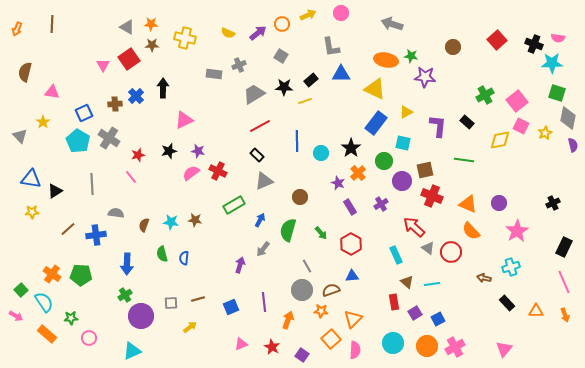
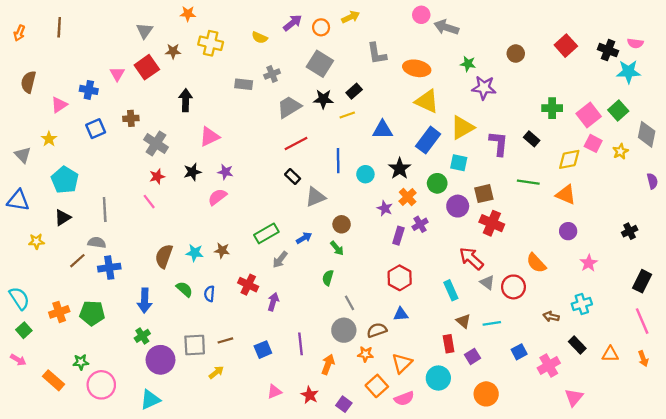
pink circle: (341, 13) -> (421, 15), moved
orange star: (151, 24) -> (188, 14), moved
gray triangle: (127, 27) -> (145, 31), turned 35
purple arrow: (258, 33) -> (293, 23), moved
gray square: (281, 56) -> (320, 64), size x1.6
orange ellipse: (386, 60) -> (417, 68), moved
blue triangle: (341, 74) -> (383, 130), moved
pink triangle: (52, 92) -> (59, 105), turned -42
green square: (557, 93) -> (618, 110), moved, turned 30
green cross: (485, 95) -> (552, 108), turned 30
blue cross: (136, 96) -> (89, 90), moved, turned -35
yellow triangle: (406, 112) -> (462, 128), size x1.6
gray cross: (109, 138) -> (156, 143), moved
cyan pentagon: (78, 141) -> (65, 180), moved
purple semicircle: (573, 145) -> (652, 181), moved
red cross: (218, 171) -> (248, 285), moved
blue triangle: (31, 179) -> (18, 200), moved
gray triangle: (264, 181) -> (315, 197), moved
purple cross: (381, 204) -> (420, 224), moved
orange triangle: (468, 204) -> (566, 195), moved
purple rectangle: (350, 207) -> (398, 236), turned 49
gray semicircle: (116, 213) -> (97, 243), moved
blue arrow: (260, 220) -> (304, 238), moved, turned 32
brown semicircle: (144, 225) -> (164, 256), size x1.5
green semicircle: (288, 230) -> (328, 278), moved, size x0.6
pink star: (517, 231) -> (589, 263), size x0.7
green arrow: (321, 233) -> (337, 248), moved
gray arrow: (263, 249) -> (280, 260), moved
green semicircle: (162, 254) -> (184, 289), turned 147
orange cross: (52, 274) -> (59, 312), turned 36
cyan semicircle: (44, 302) -> (19, 298), moved
gray square: (171, 303) -> (195, 345), size x1.5
blue square: (438, 319) -> (519, 352), moved
pink circle: (89, 338) -> (101, 385), size x1.6
cyan circle: (393, 343) -> (438, 378), moved
pink cross: (455, 347) -> (549, 365), moved
pink semicircle: (355, 350) -> (404, 399), turned 66

